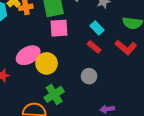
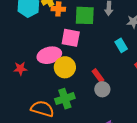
pink square: (59, 28) -> (71, 38), moved
red rectangle: (94, 47) -> (98, 76), moved

